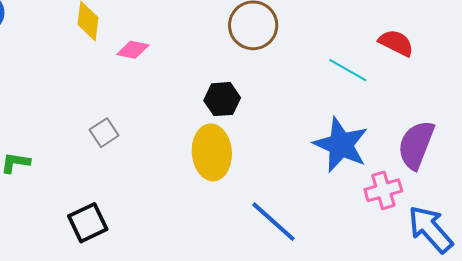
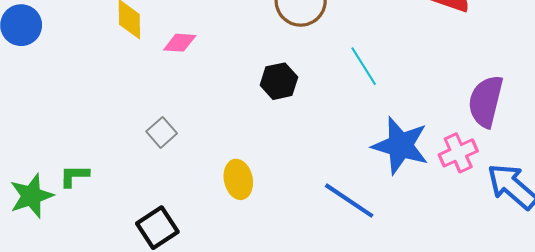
cyan line: (348, 70) -> (364, 66), moved, turned 36
blue star: (341, 145) -> (400, 146), moved
yellow ellipse: (212, 152) -> (238, 179), moved, size x0.7

